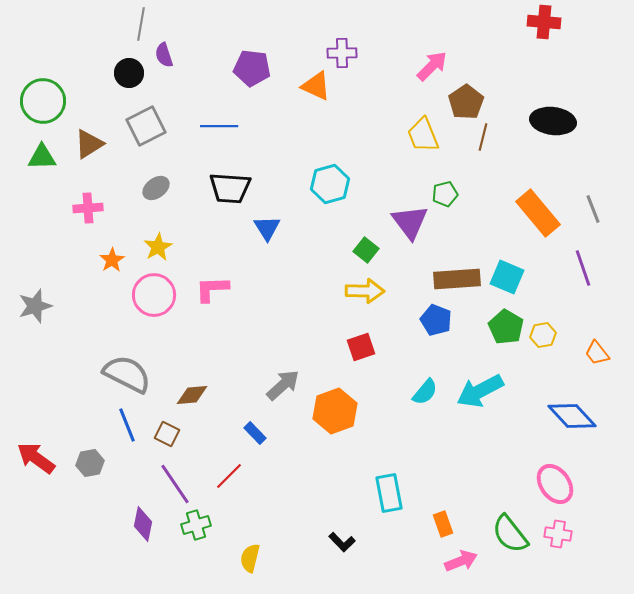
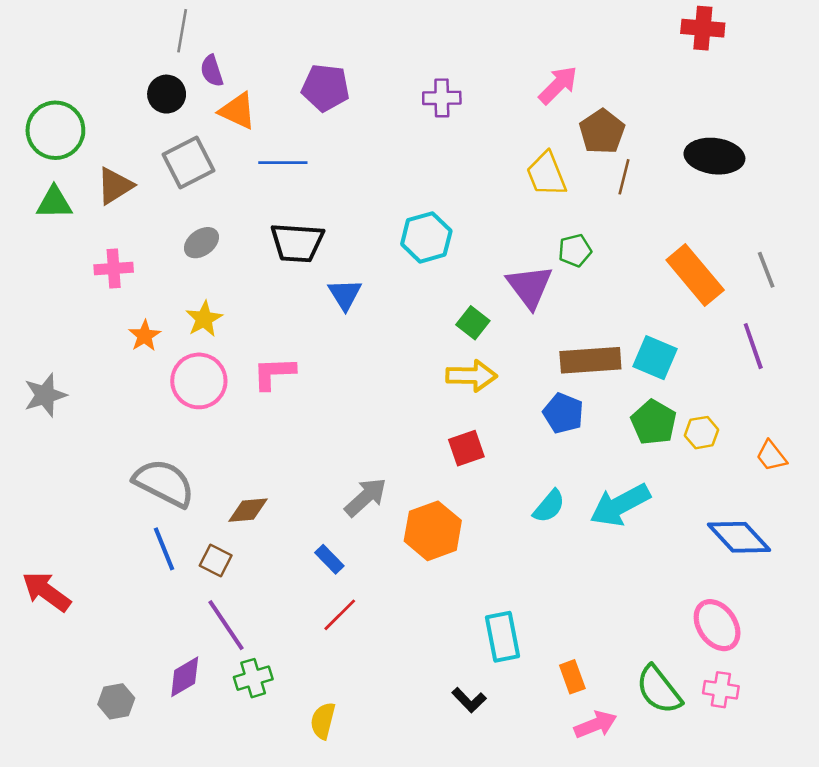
purple cross: (342, 53) -> (442, 98), moved
orange triangle: (316, 86) -> (238, 111), moved
gray hexagon: (90, 463) -> (116, 701), moved
red line: (229, 476) -> (340, 615), moved
purple diamond: (143, 524) -> (185, 677), turned 48
black L-shape: (342, 542) -> (469, 700), moved

